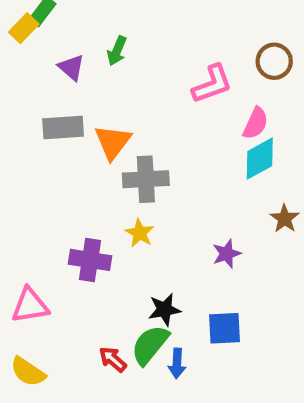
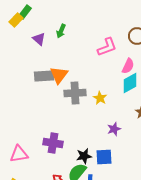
gray rectangle: (63, 127) -> (44, 76), moved
yellow star: (140, 233) -> (100, 98), moved
purple cross: (90, 260) -> (53, 143), moved
blue square: (225, 328) -> (104, 157), moved

